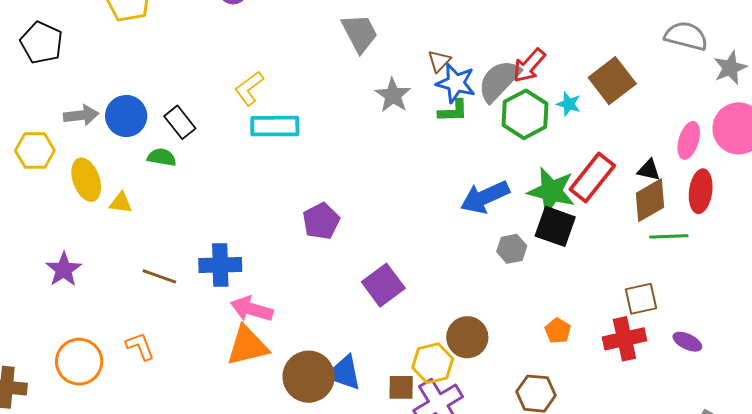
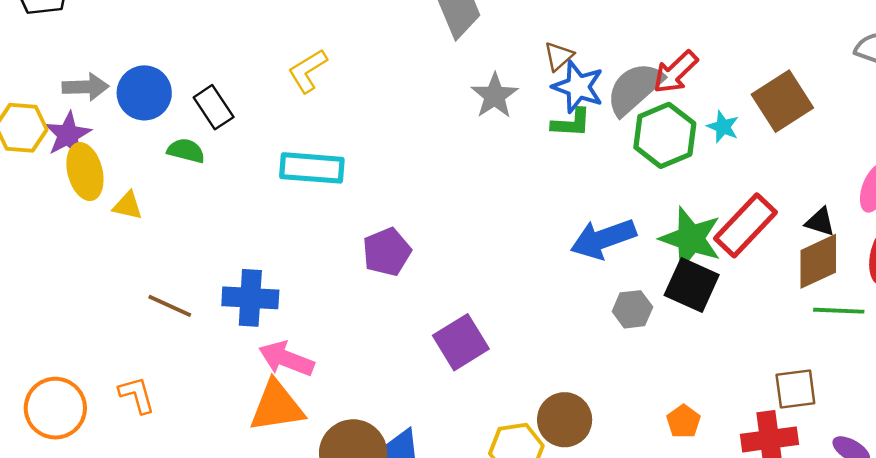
cyan rectangle: (275, 126) -> (312, 168), moved
purple star: (64, 269) -> (68, 135), moved

